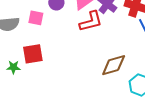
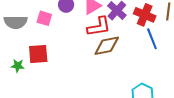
brown diamond: (114, 65) -> (107, 46), moved

